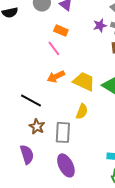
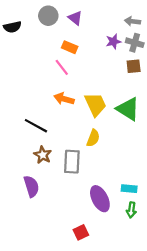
orange arrow: (56, 76) -> (64, 99), turned 42
yellow trapezoid: (84, 81) -> (95, 104), turned 40
purple ellipse: (66, 165) -> (100, 199), moved

